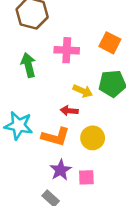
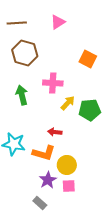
orange square: (110, 43) -> (88, 59), moved
yellow arrow: (83, 91) -> (68, 103), moved, turned -70
yellow circle: (93, 138) -> (67, 165), moved

